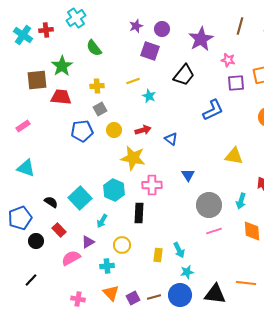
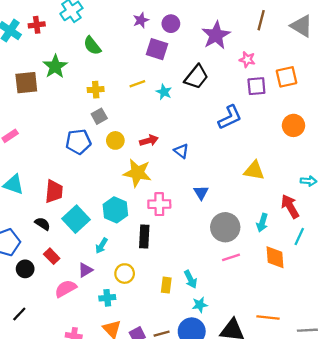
cyan star: (149, 96) -> (164, 92), moved
red trapezoid: (61, 97) -> (54, 191), moved, turned 90

